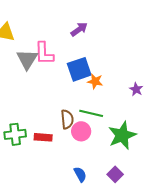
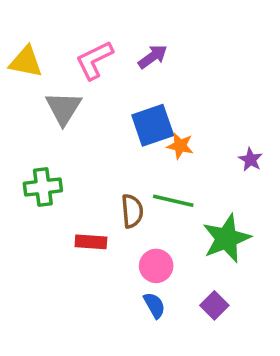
pink L-shape: (44, 53) -> (94, 60), moved, turned 65
pink circle: (81, 131) -> (156, 266), moved
green cross: (15, 134) -> (43, 187), moved

